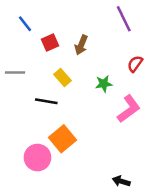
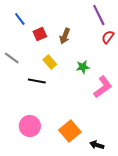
red semicircle: (135, 64) -> (108, 37), moved
gray line: (15, 72) -> (12, 58), turned 35
orange square: (62, 139) -> (70, 131), moved

